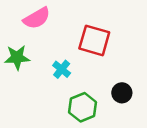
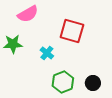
black circle: (122, 93) -> (93, 83), moved

